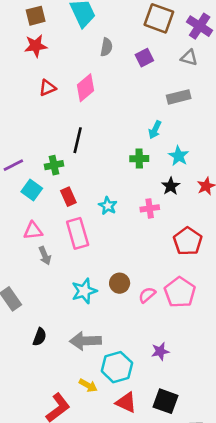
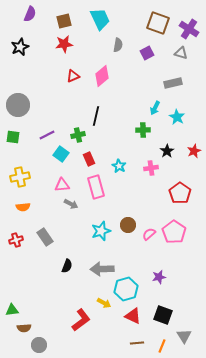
cyan star: (179, 156) -> (177, 117), moved
gray arrow: (45, 256) -> (71, 204), turned -40

